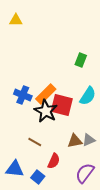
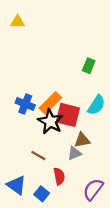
gray triangle: (89, 140) -> (74, 153), moved
brown triangle: (75, 141) -> (82, 140), moved
red semicircle: (54, 161) -> (59, 176), turned -35
blue triangle: (15, 169) -> (16, 185), turned 30

